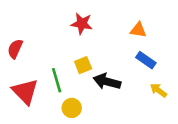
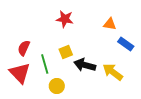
red semicircle: (15, 49) -> (24, 48), moved
blue rectangle: (146, 60) -> (126, 44), moved
yellow arrow: (159, 90) -> (113, 72), moved, size x1.5

